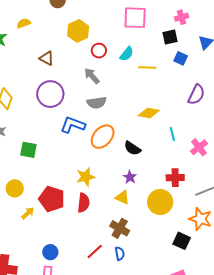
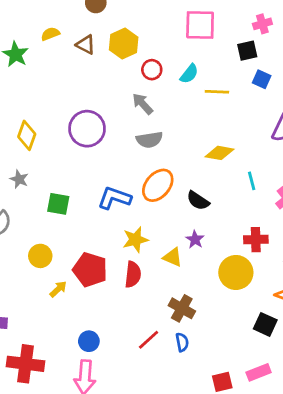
brown triangle: (47, 58) -> (86, 45), moved
blue L-shape: (73, 125) -> (114, 198), moved
yellow triangle: (122, 197) -> (173, 257), moved

